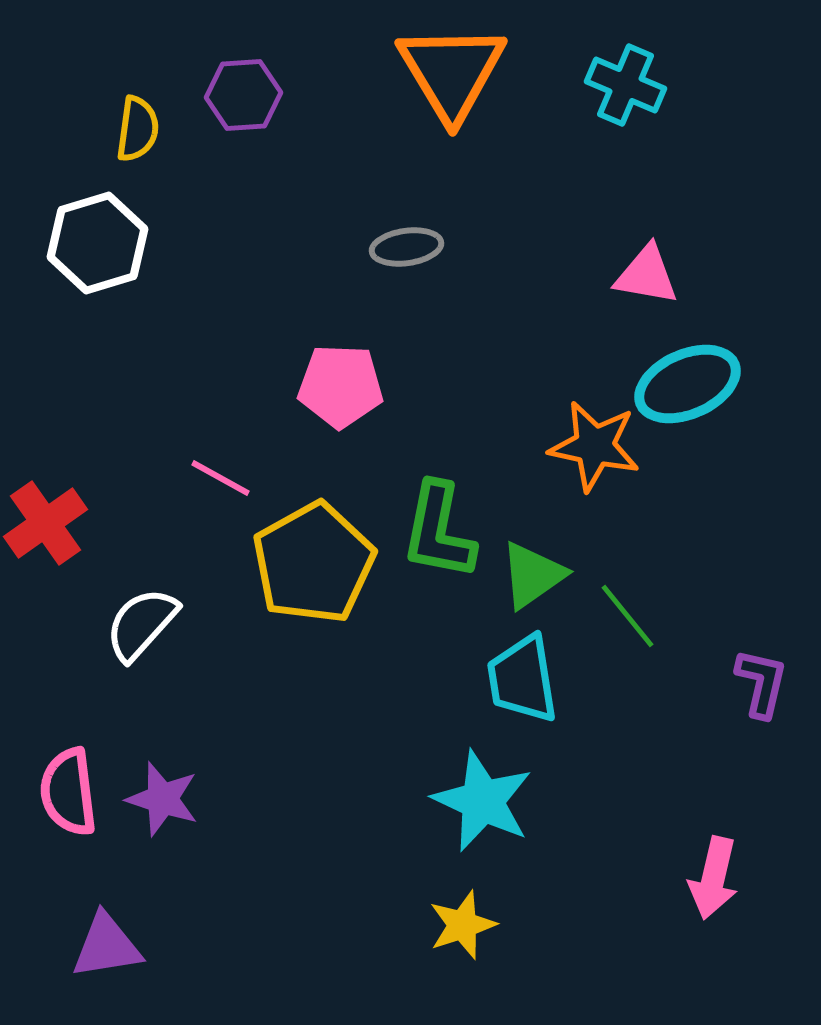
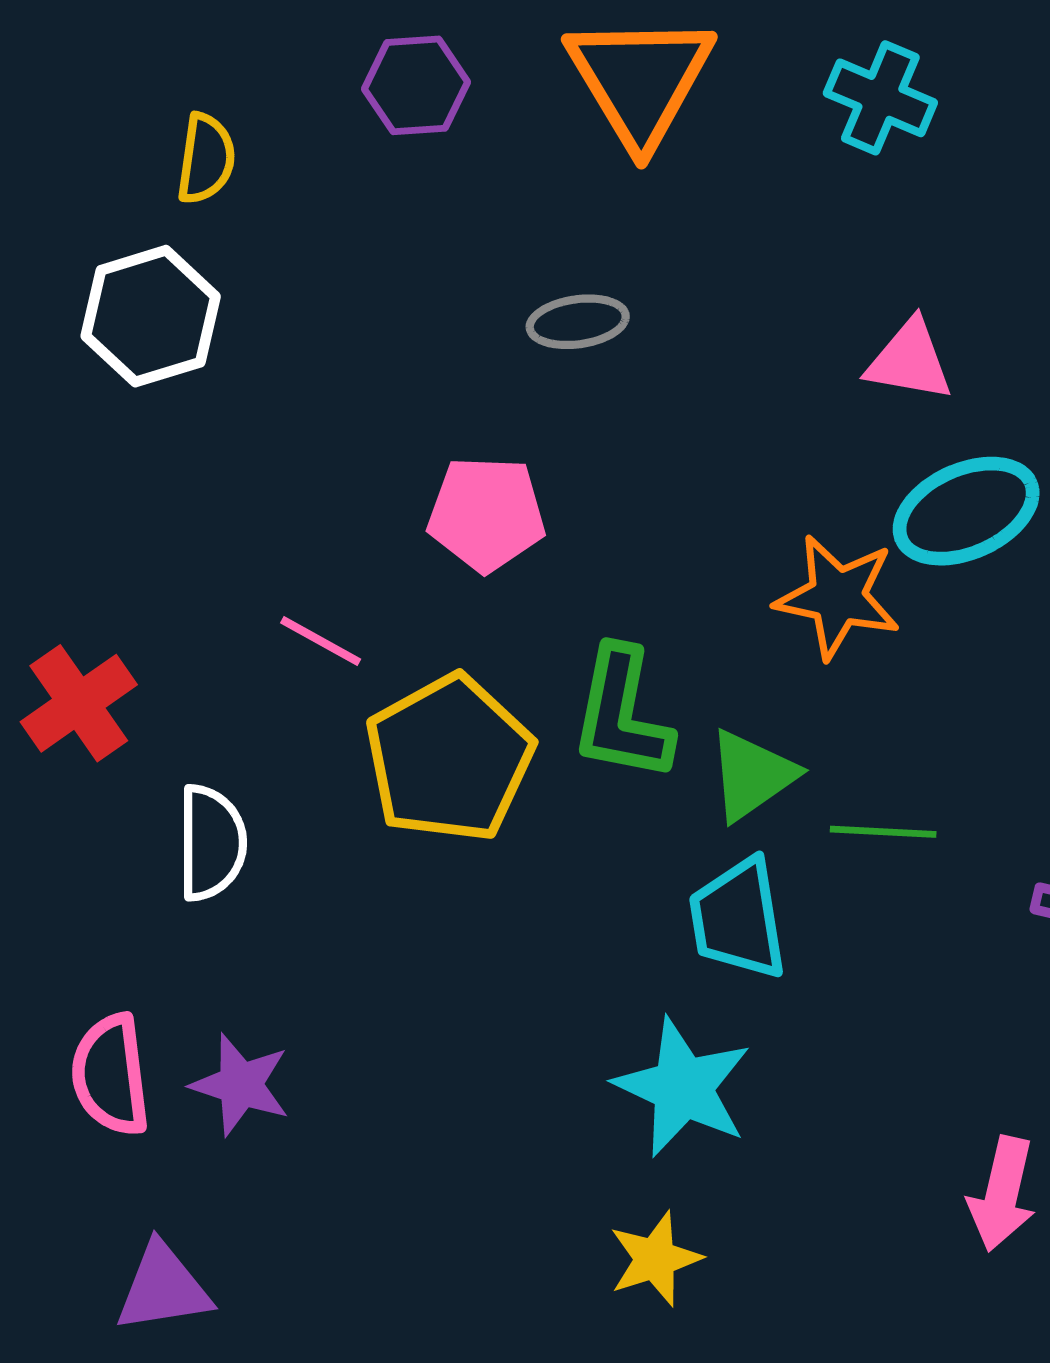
purple hexagon: (244, 95) -> (416, 85), moved
green line: (628, 616) -> (883, 832), turned -48
white semicircle: (142, 624) -> (211, 843), turned 138

